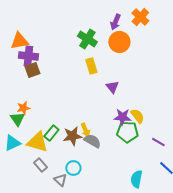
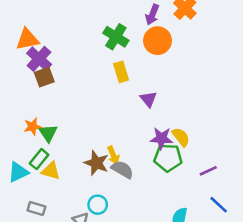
purple cross: (28, 56) -> (39, 59), turned 36
green triangle: (17, 119) -> (48, 133), moved
green rectangle: (51, 133) -> (39, 159), moved
brown star: (72, 136) -> (96, 163), turned 30
yellow triangle: (37, 142) -> (51, 171), size x0.7
purple line: (158, 142) -> (208, 171), turned -56
gray rectangle: (40, 165) -> (36, 209), moved, turned -32

